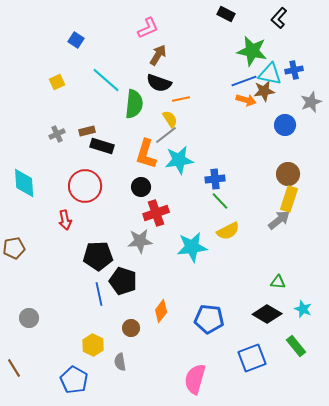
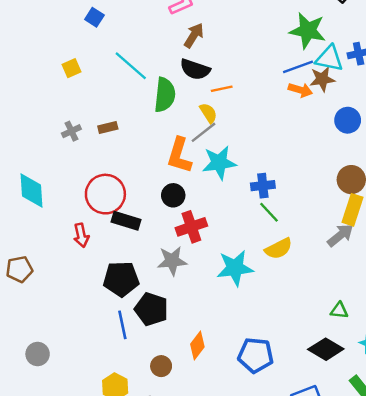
black rectangle: (102, 146) -> (126, 221), moved

